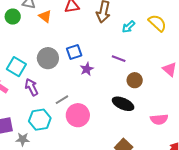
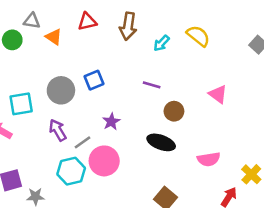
cyan square: (16, 67) -> (21, 104), turned -36
purple star: (87, 69) -> (111, 122), moved
purple arrow: (31, 87) -> (58, 130), moved
cyan hexagon: (40, 120) -> (71, 171), moved

